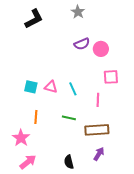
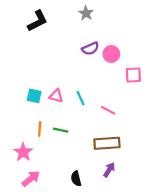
pink square: (111, 77) -> (133, 75), moved
pink line: (98, 100) -> (108, 110), turned -64
green line: (69, 118) -> (61, 130), moved

